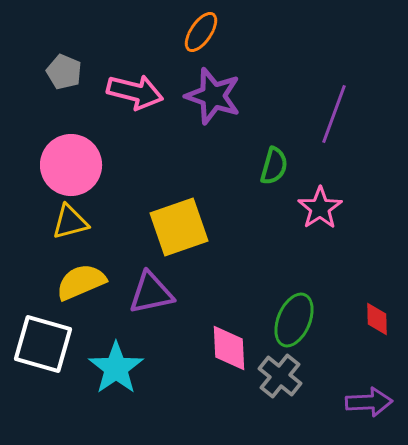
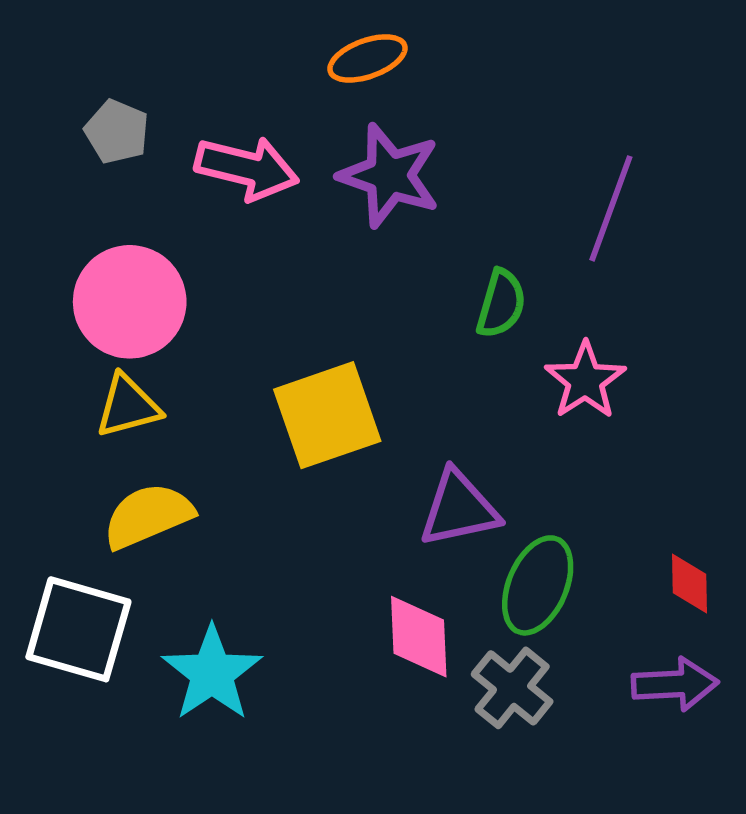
orange ellipse: (201, 32) -> (368, 58), turned 36
purple triangle: (151, 293) -> (459, 509), moved
purple arrow: (369, 402) -> (675, 684), moved

